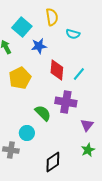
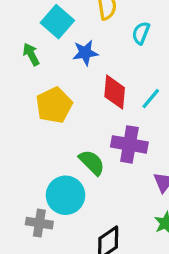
cyan semicircle: (73, 34) -> (141, 33), turned 96
cyan circle: (27, 133) -> (66, 195), size x1.5

